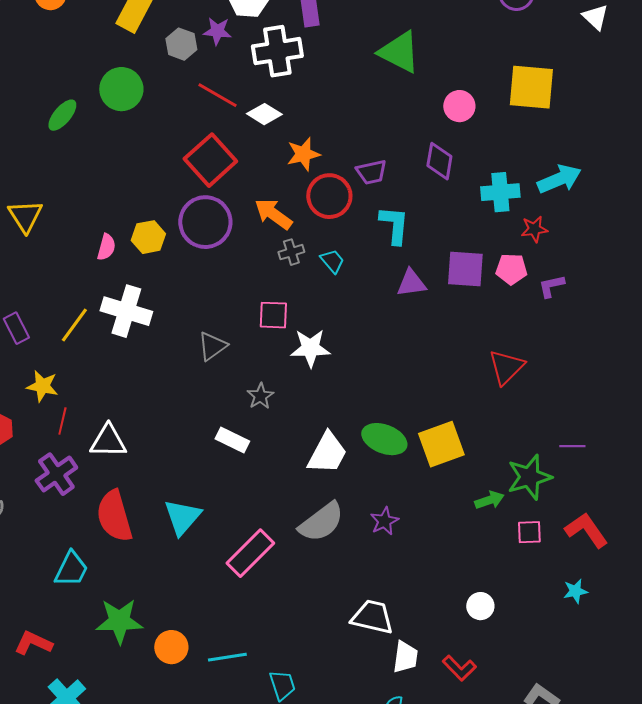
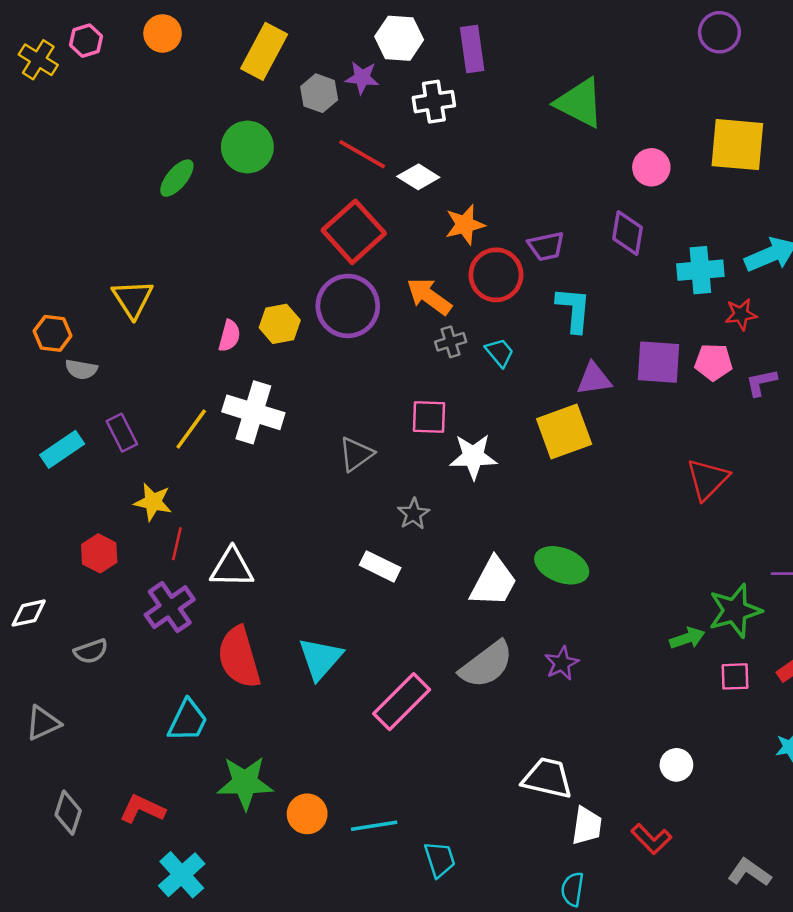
white cross: (277, 51) -> (434, 102), size x0.7
yellow square: (441, 444) -> (564, 431), moved

